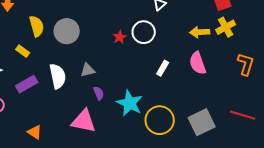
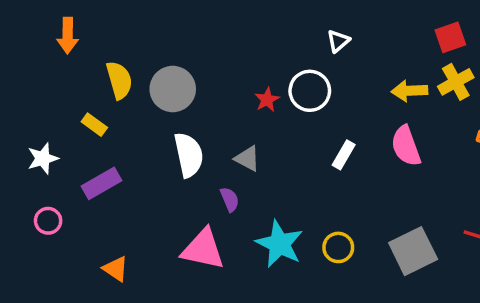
gray triangle: (88, 70) -> (247, 158), moved, turned 42
white semicircle: (58, 76) -> (189, 155), moved
cyan star: (130, 103) -> (280, 244), moved
yellow circle: (160, 120) -> (338, 247), size x0.6

